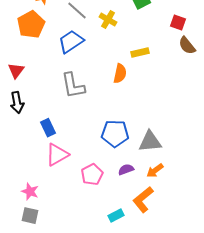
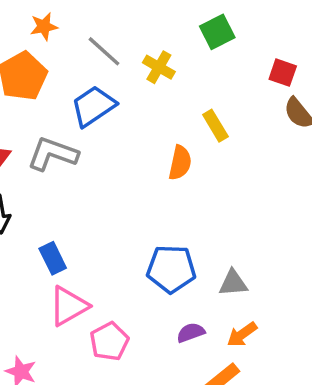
yellow rectangle: (140, 53) -> (215, 126), turned 72
gray L-shape: (73, 86) -> (53, 154), moved, turned 120
gray triangle: (150, 142) -> (233, 283), size x0.7
pink pentagon: (92, 175) -> (109, 341), moved

